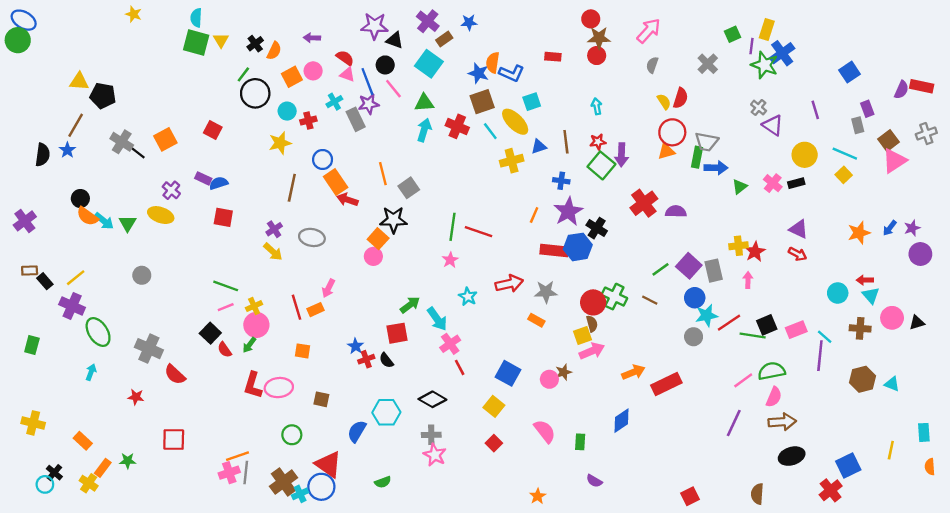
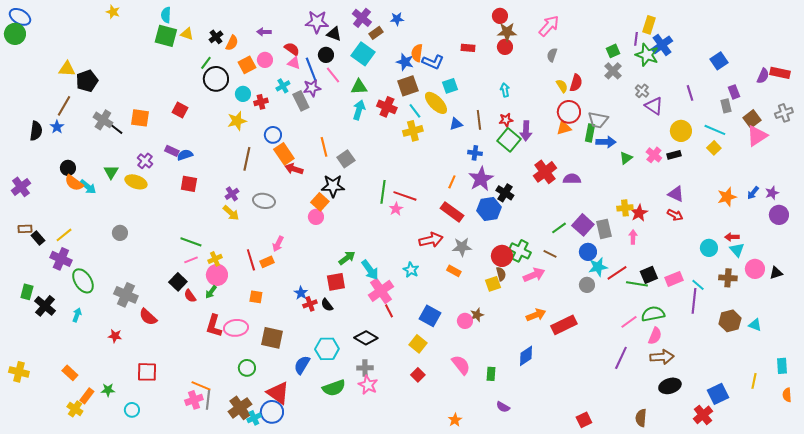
green square: (733, 34) -> (613, 51), moved
yellow triangle: (221, 40) -> (187, 34), turned -40
gray cross: (708, 64) -> (613, 71), moved
black pentagon: (103, 96) -> (87, 81), turned -30
orange square: (165, 139) -> (140, 118), turned 36
yellow cross: (512, 161) -> (413, 131), moved
green triangle: (128, 223) -> (111, 172), moved
red rectangle: (554, 250) -> (452, 212), moved, turned 30
pink star: (450, 260) -> (396, 209), moved
cyan star: (468, 297) -> (411, 270), moved
pink cross: (450, 344) -> (381, 291), size x1.4
pink arrow: (592, 351) -> (534, 275), moved
brown square: (321, 399) -> (272, 338), size x1.6
yellow cross: (33, 423) -> (19, 372), moved
orange line: (237, 456) -> (201, 386), turned 42
black cross: (54, 473) -> (45, 306), moved, size x1.5
green semicircle: (383, 482) -> (334, 388), moved, size x1.6
cyan circle: (45, 484) -> (132, 410), moved

